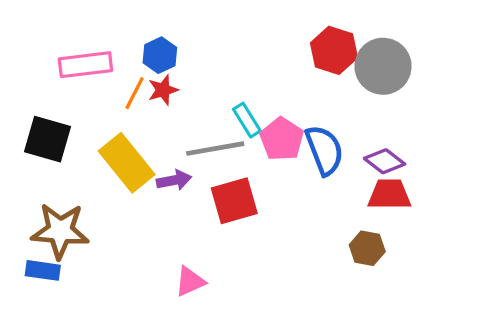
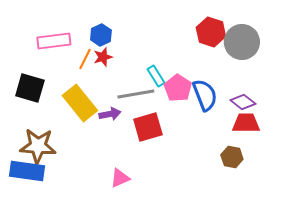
blue rectangle: (43, 270) -> (27, 171), size x1.6

